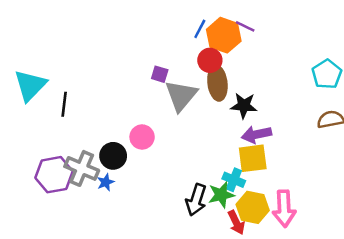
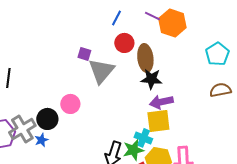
orange hexagon: (224, 35) -> (172, 23), moved
brown ellipse: (217, 83) -> (145, 58), moved
gray cross: (82, 168) -> (22, 129), turned 36

